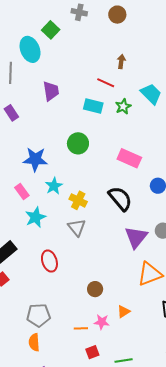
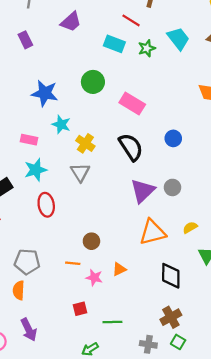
purple trapezoid: (51, 91) -> (71, 22), turned 50
pink rectangle: (129, 158) -> (132, 104), moved
cyan star: (54, 186) -> (61, 124), turned -30
pink rectangle: (22, 192) -> (29, 140), moved, turned -49
cyan star: (36, 217) -> (36, 170), moved
orange line: (81, 328) -> (73, 263), moved

